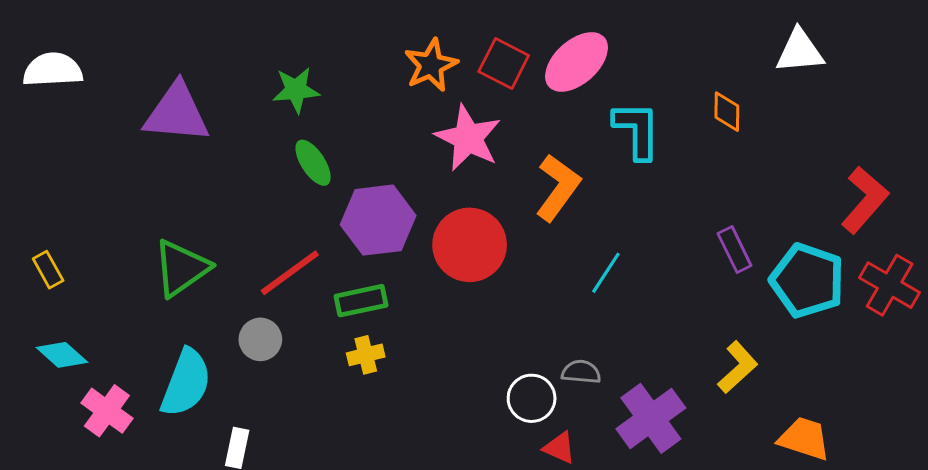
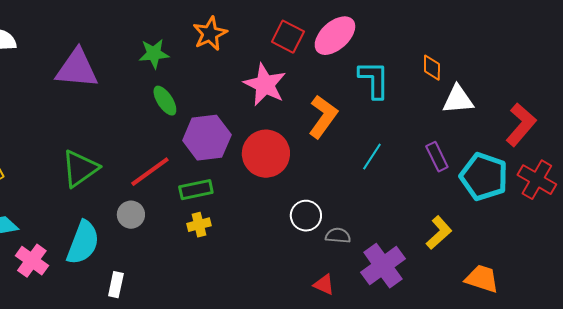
white triangle: (800, 51) -> (458, 100), moved
orange star: (431, 65) -> (210, 34), moved
cyan line: (606, 273) -> (372, 157), moved
white circle: (532, 398) -> (306, 216), moved

